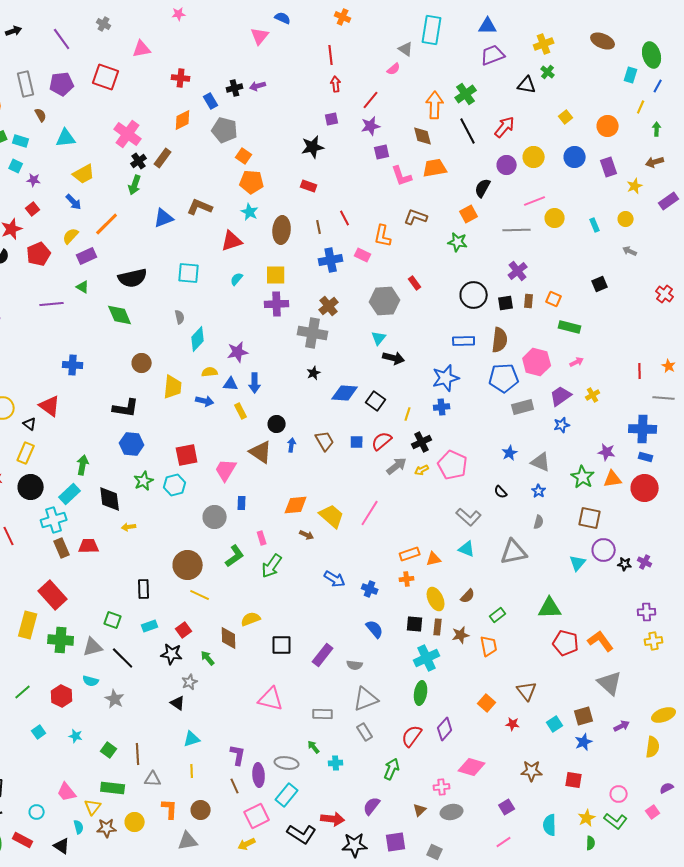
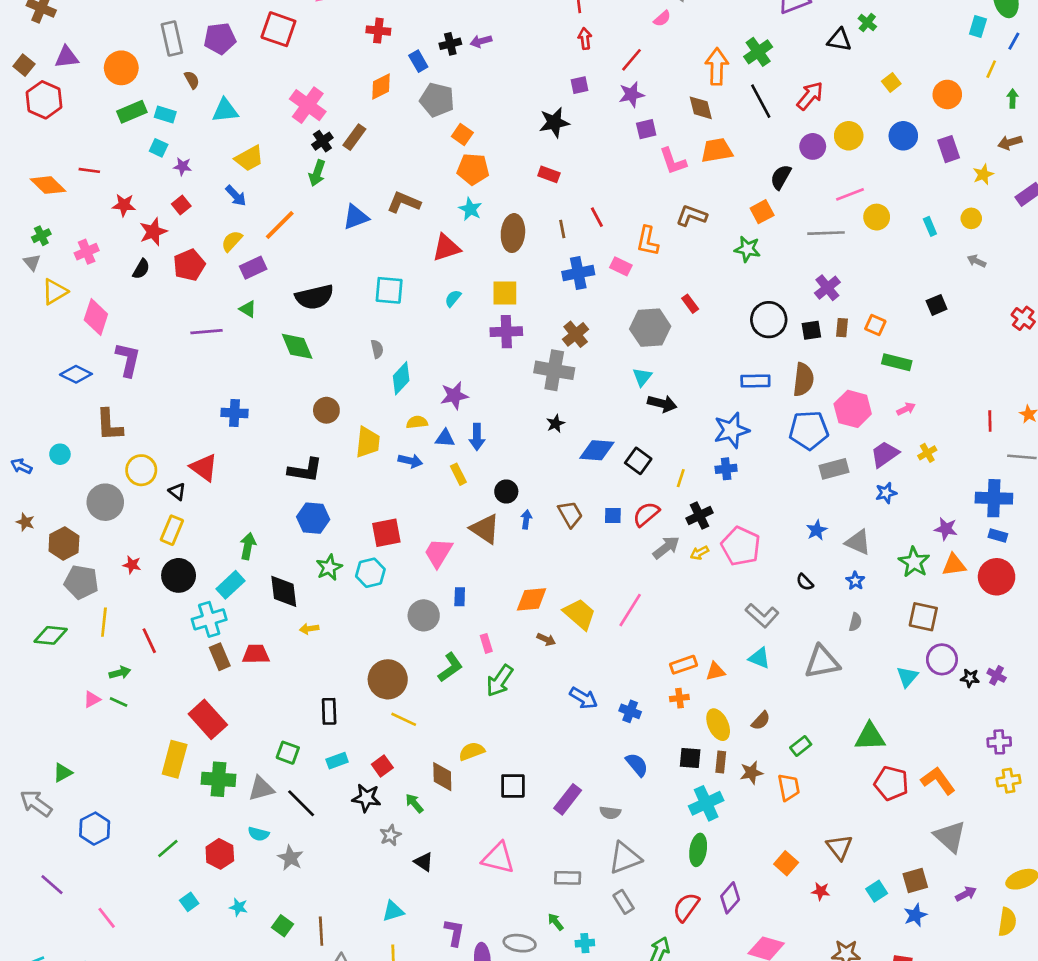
black triangle: (178, 703) -> (424, 862), moved

